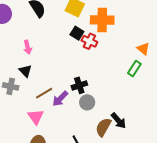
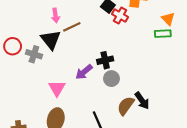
orange triangle: (143, 49) -> (168, 19), moved
green rectangle: (134, 68) -> (163, 34), moved, turned 49
black triangle: (25, 71) -> (51, 40), size x1.5
brown line: (44, 93) -> (72, 27), moved

